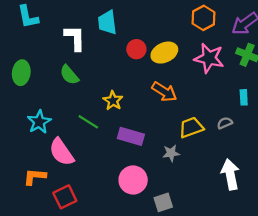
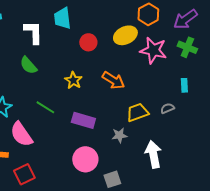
yellow ellipse: (164, 53) -> (125, 35), moved
yellow star: (113, 101) -> (73, 80), moved
white arrow: (230, 174) -> (153, 154), moved

